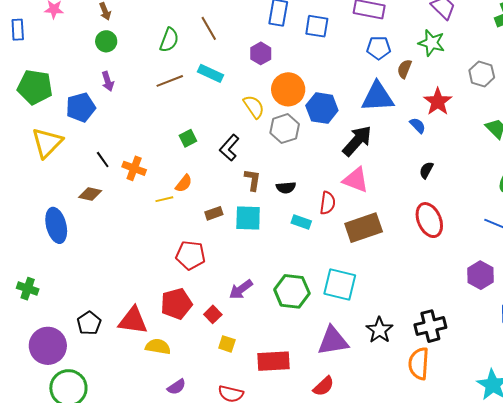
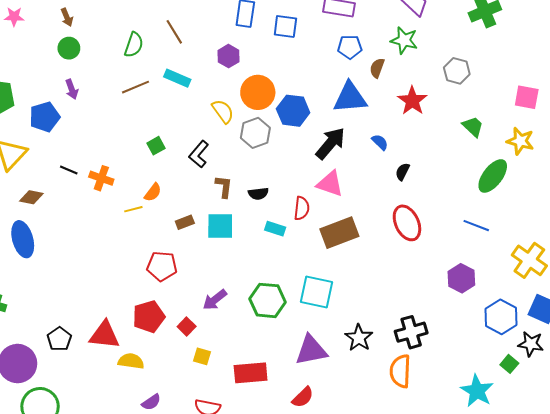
blue semicircle: (418, 125) -> (380, 142), moved
black line: (103, 160) -> (69, 170), turned -30
brown diamond: (90, 194) -> (31, 197), moved

